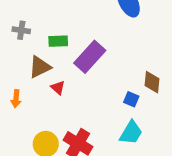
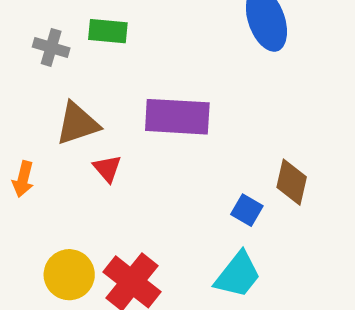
green rectangle: (58, 41) -> (108, 31), moved
purple rectangle: (90, 57) -> (177, 117), turned 44

